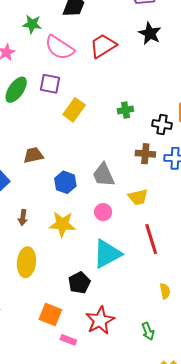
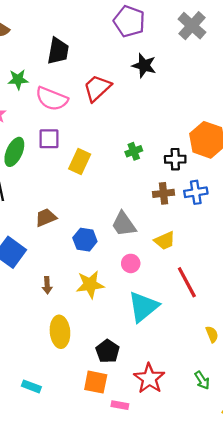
black pentagon: (79, 283) -> (108, 351), moved

